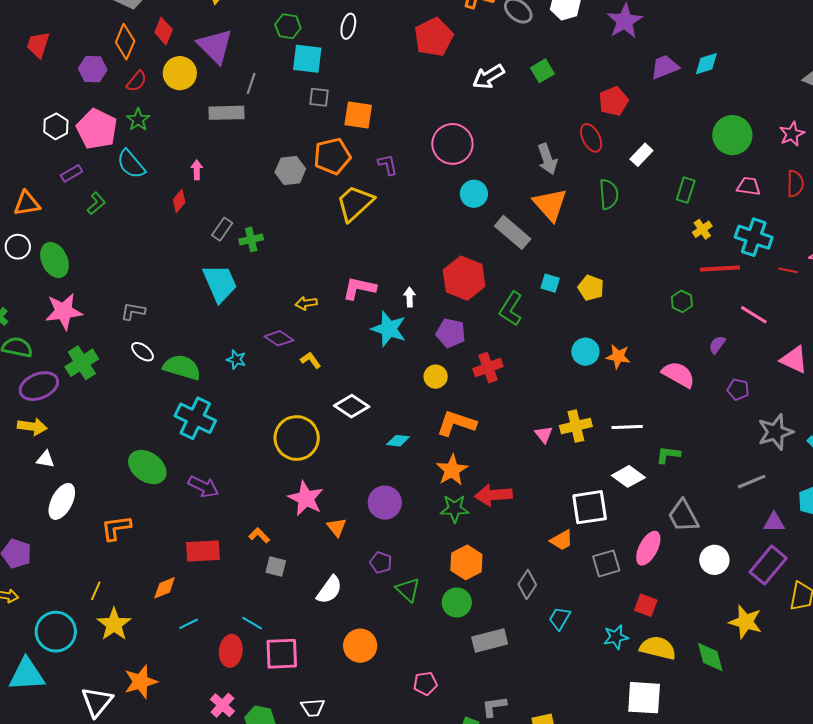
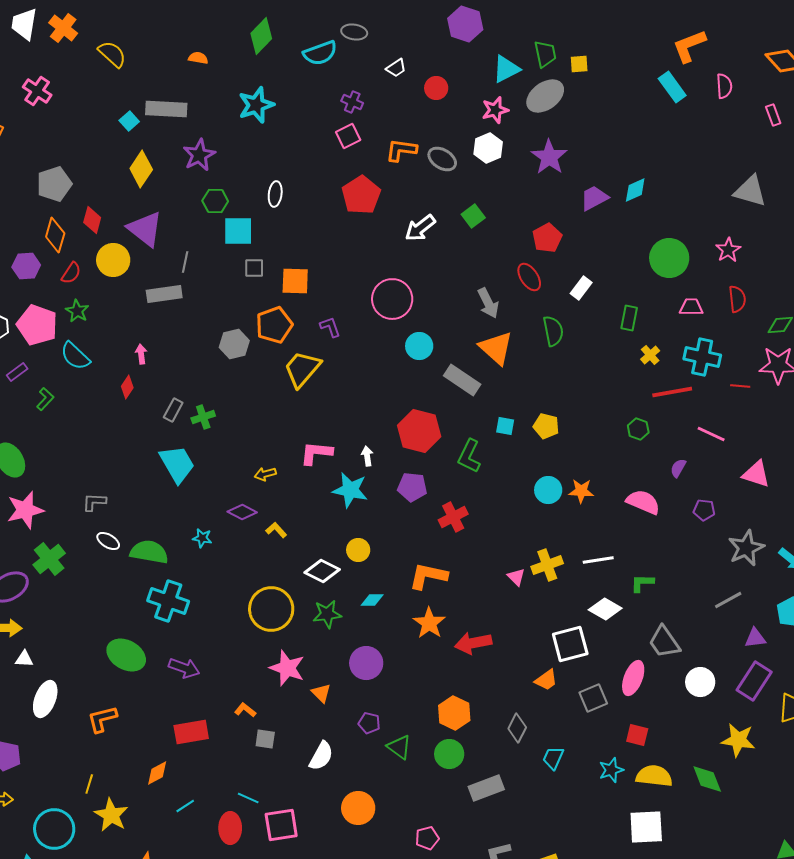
yellow circle: (436, 377) -> (358, 550), moved
green star: (455, 509) -> (327, 614), moved

